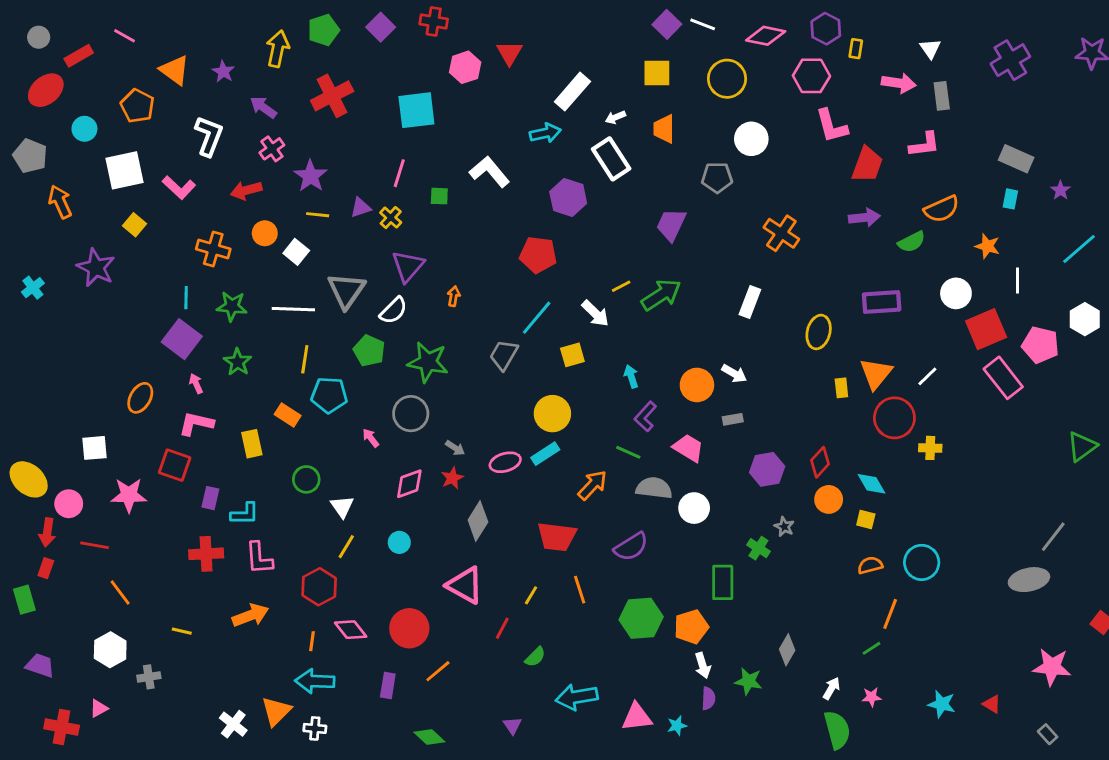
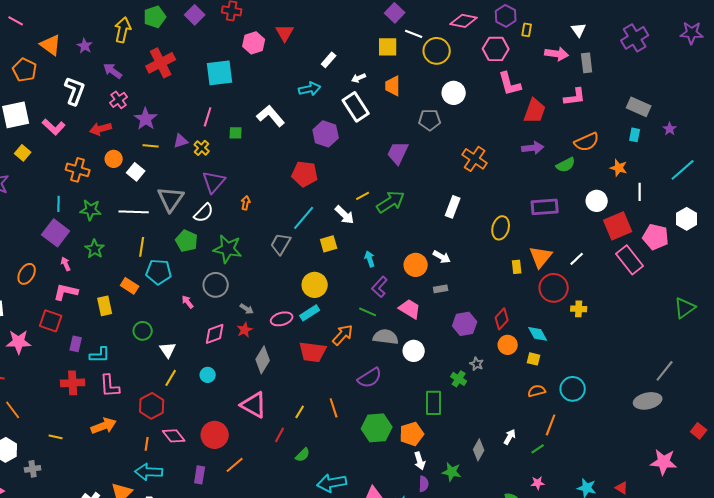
white line: (703, 24) -> (414, 34), moved
white rectangle: (572, 92) -> (329, 60), size x0.6
red trapezoid: (557, 537) -> (313, 352), moved
white arrow: (831, 688) -> (510, 437), moved

